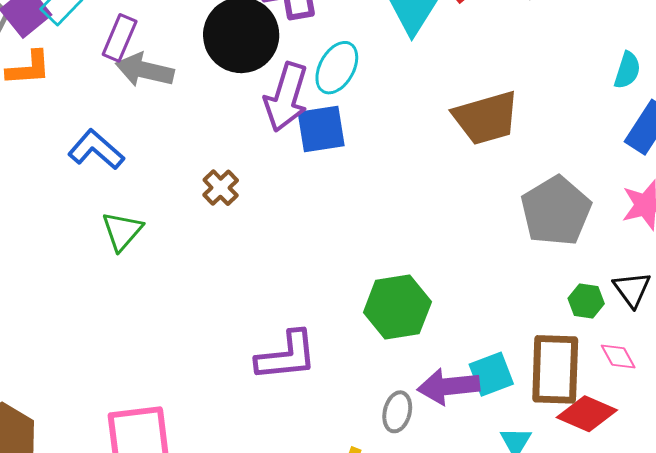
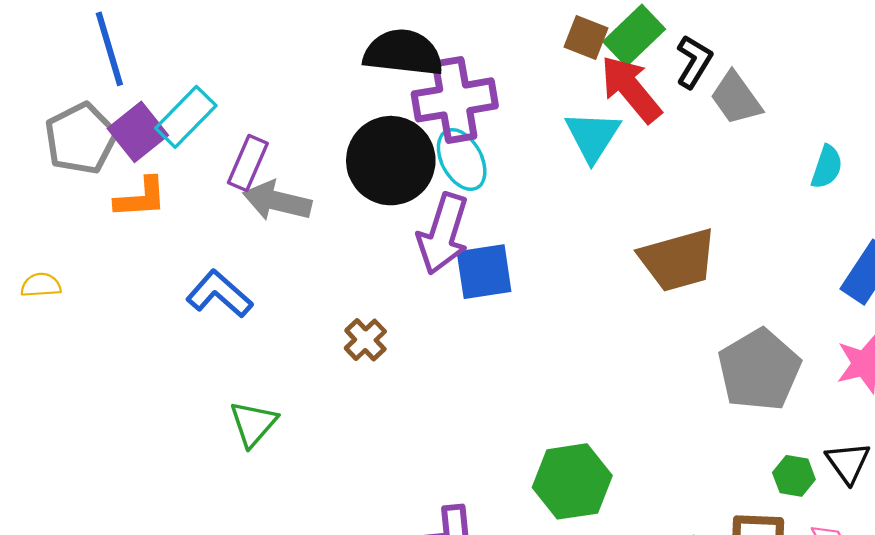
cyan ellipse: (337, 68) -> (462, 159), moved, turned -58
cyan semicircle: (627, 70) -> (827, 167), moved
green triangle: (122, 231) -> (253, 424), moved

